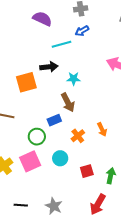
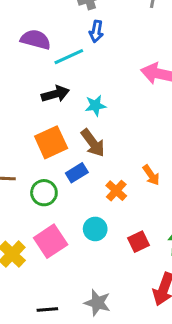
purple semicircle: (42, 19) -> (36, 40), moved
blue arrow: (82, 31) -> (96, 31), turned -40
orange square: (26, 82) -> (51, 142), moved
green circle: (37, 137) -> (44, 193), moved

